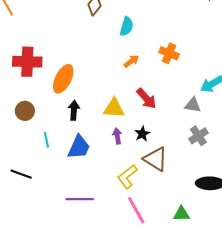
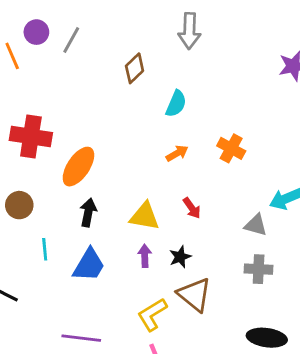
red arrow: (146, 99) -> (192, 208), size x0.7
gray cross: (198, 136) -> (259, 269), turned 30

